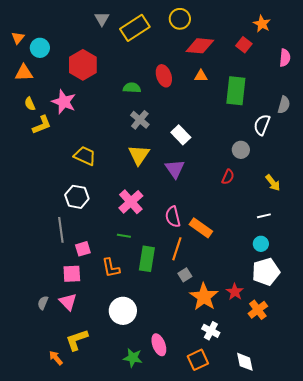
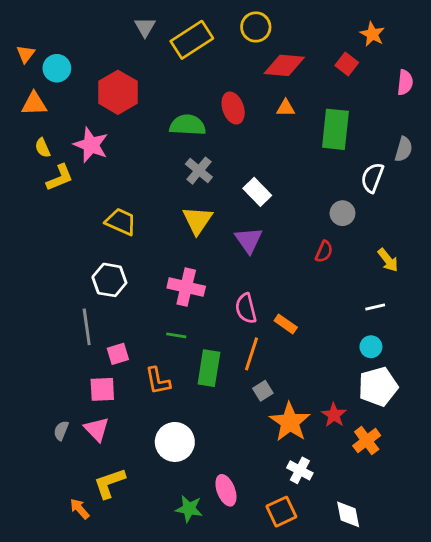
green semicircle: (132, 88) -> (188, 125), size x1.4
pink cross: (131, 202) -> (186, 287), turned -35
orange rectangle: (201, 228) -> (286, 324), size x0.7

